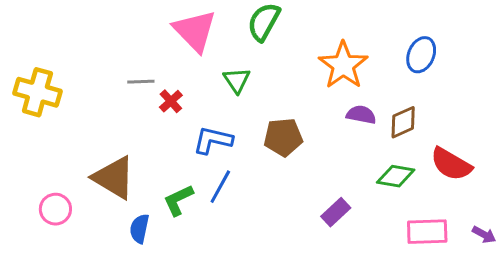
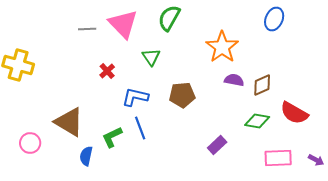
blue ellipse: (421, 55) -> (274, 19), moved
gray line: (141, 82) -> (87, 29), moved
blue line: (220, 187) -> (140, 128), turned -50

